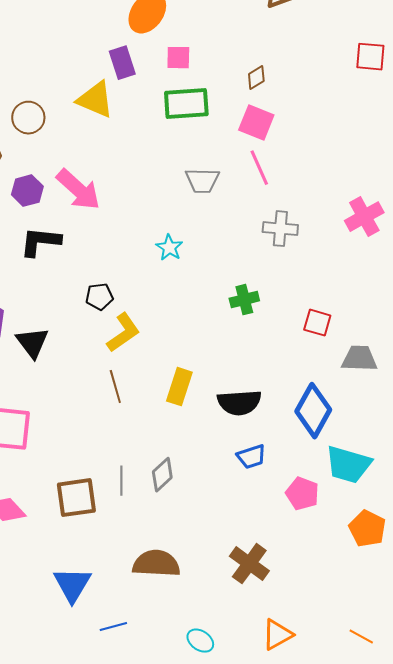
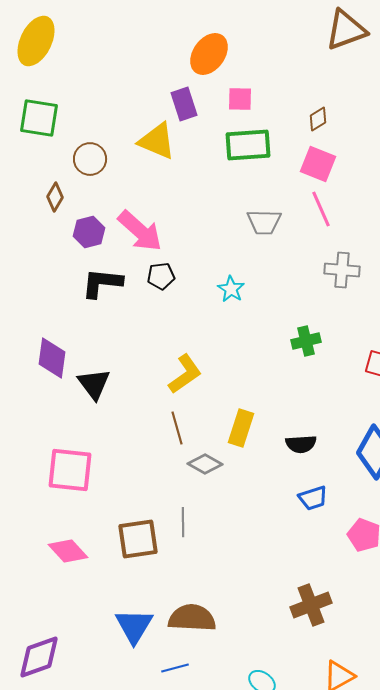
black pentagon: (99, 297) -> (161, 276), moved
black semicircle: (239, 403) -> (301, 444), size x0.7
gray diamond: (162, 475) -> (205, 464), moved, turned 72
brown semicircle: (156, 564) -> (192, 618), moved
brown cross: (249, 564) -> (311, 605), turned 33

